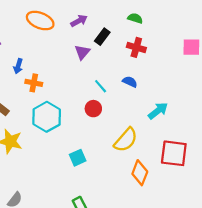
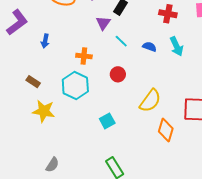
red cross: (136, 47) -> (168, 14), moved
orange cross: (34, 83) -> (84, 56), moved
cyan line: (101, 86) -> (121, 41), moved
cyan arrow: (158, 111) -> (177, 46), moved, turned 108

